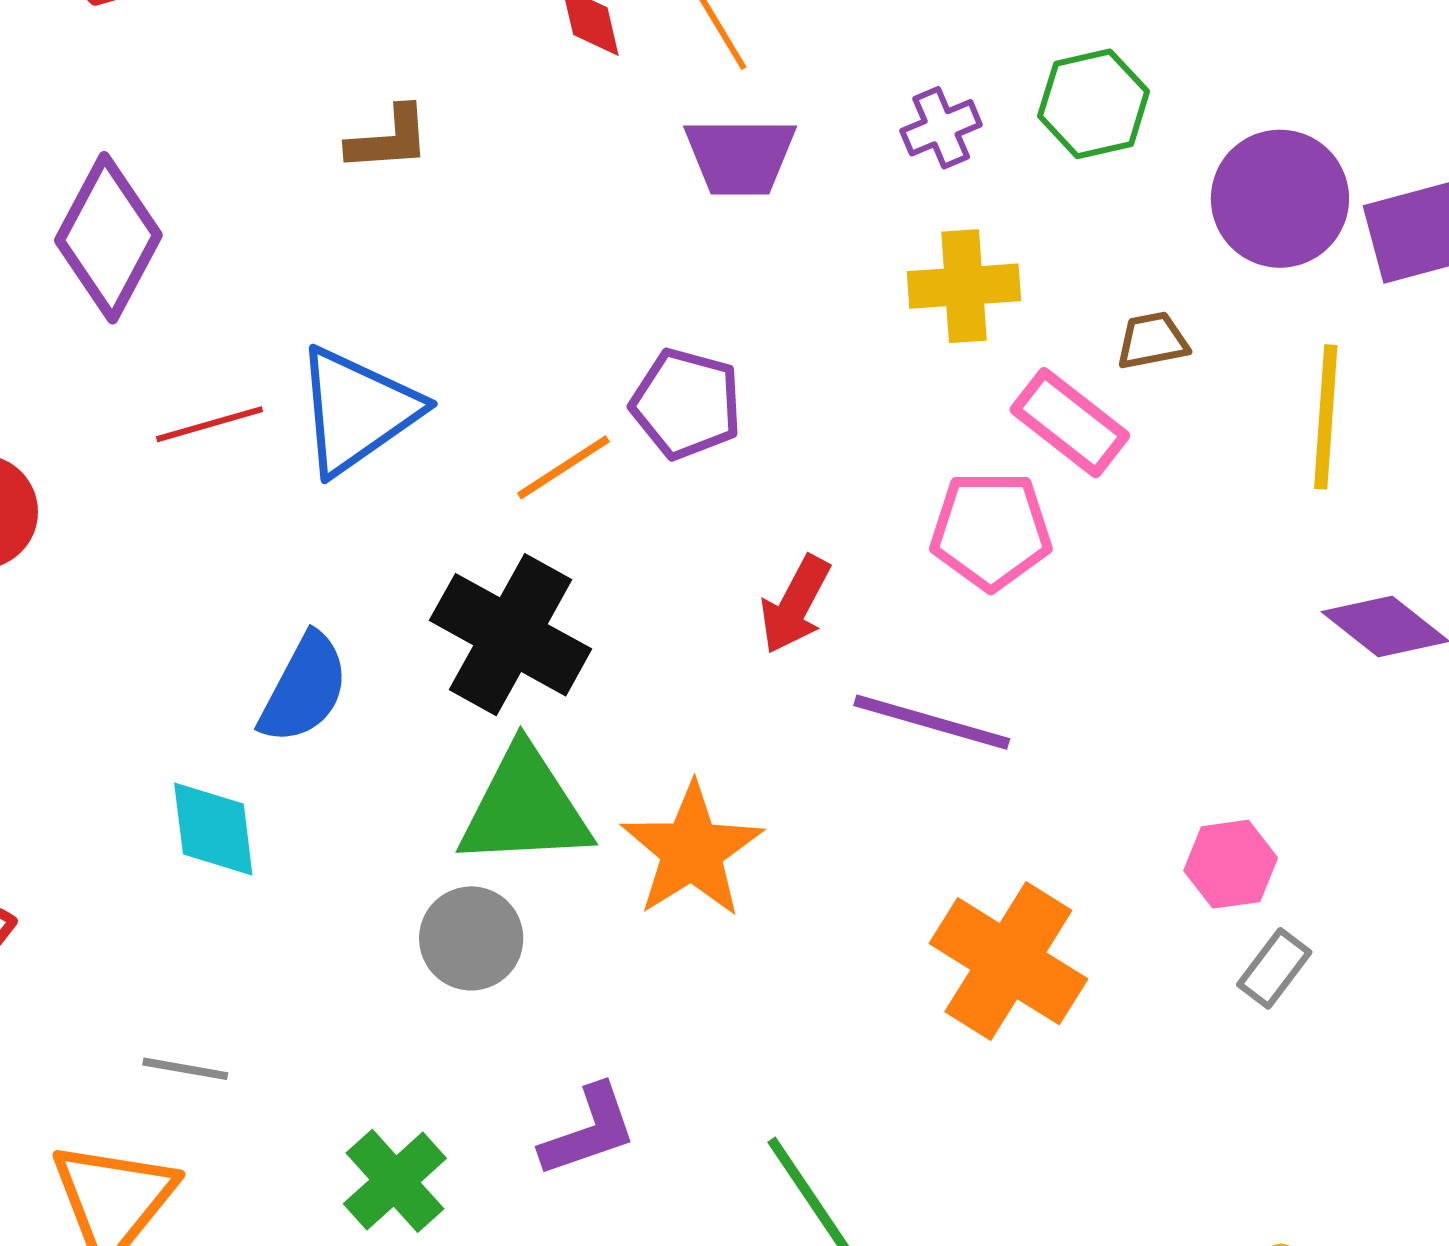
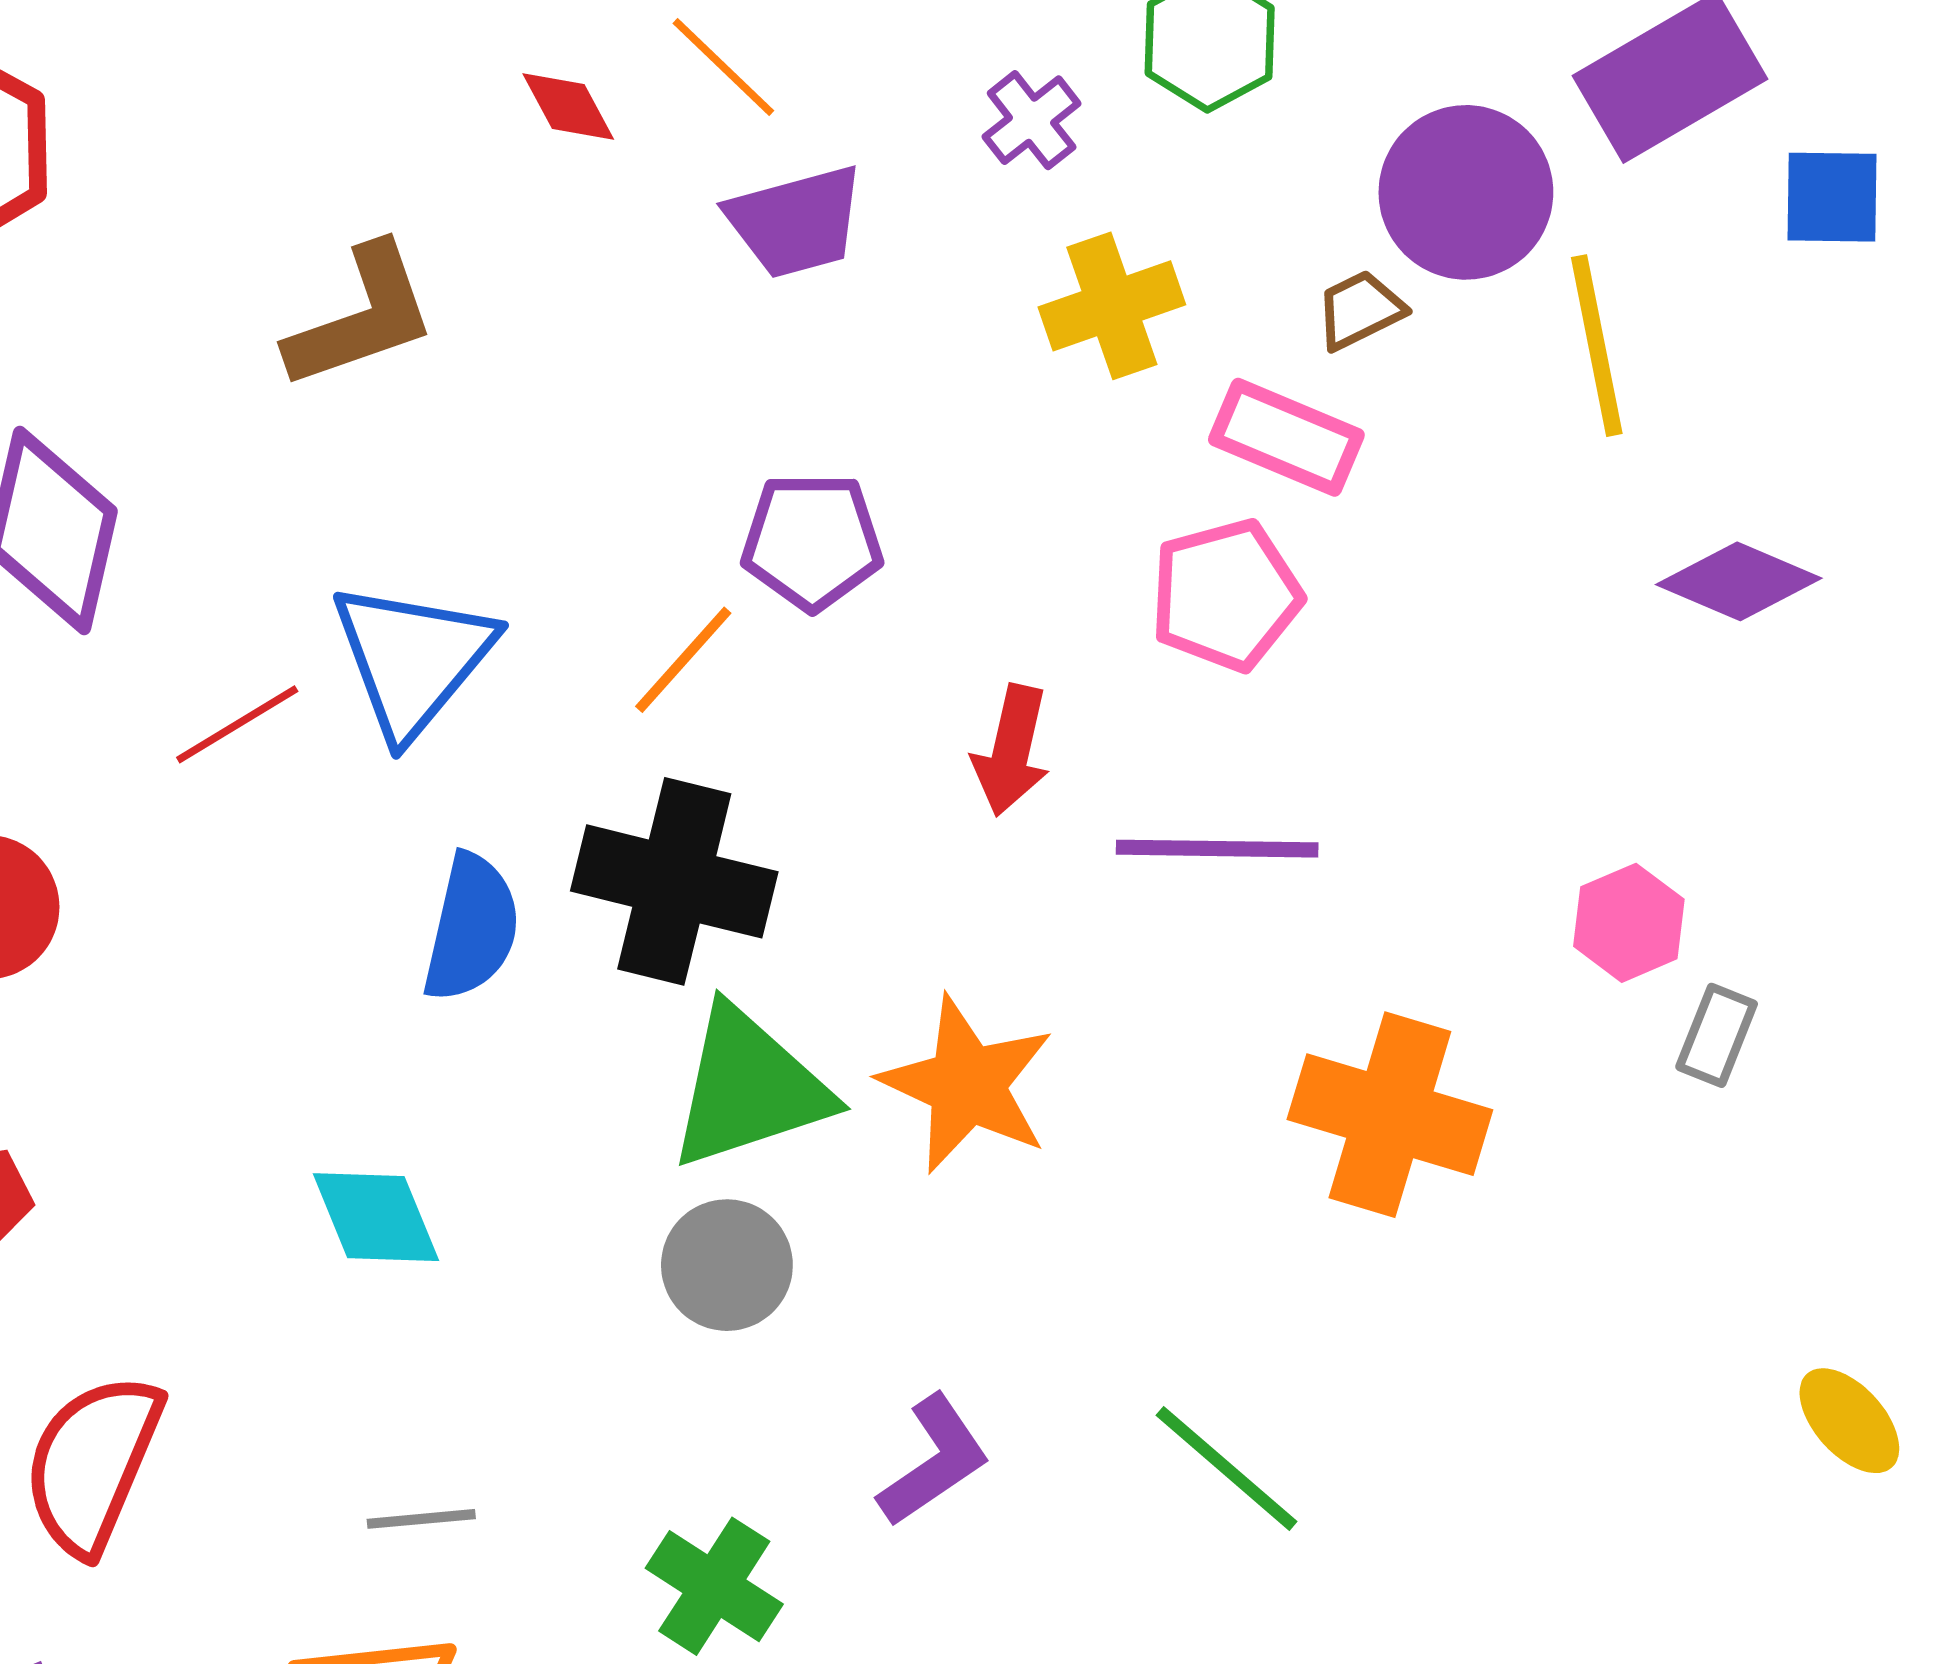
brown L-shape: (389, 139) -> (361, 317), size x1.5
purple circle: (1280, 199) -> (1466, 192), moved
blue semicircle: (304, 689) -> (472, 928), moved

